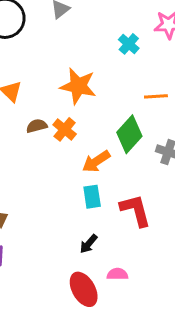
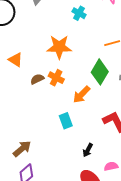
cyan cross: (129, 44) -> (79, 13), moved
cyan rectangle: (92, 197) -> (66, 121), moved

